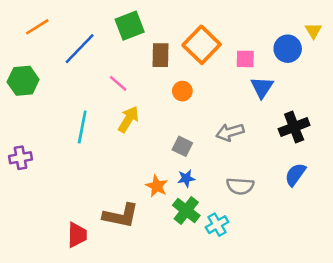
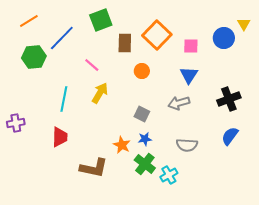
green hexagon: (23, 81) -> (34, 57), moved
blue triangle: (262, 87) -> (189, 75), moved
red trapezoid: (77, 235) -> (60, 137), moved

